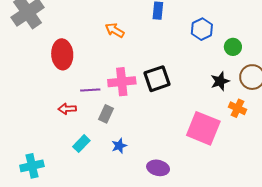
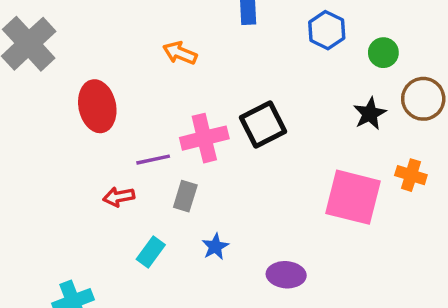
orange cross: (238, 108) -> (411, 175), moved

